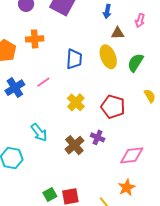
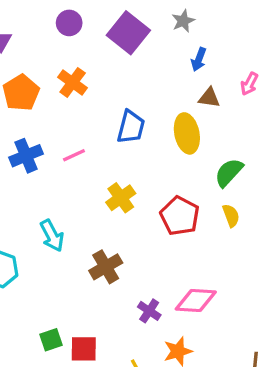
orange cross: (35, 39) -> (73, 83), turned 30
green semicircle: (135, 63) -> (229, 173), moved
yellow semicircle: (150, 96) -> (231, 216), moved
purple cross: (98, 137) -> (149, 311), moved

